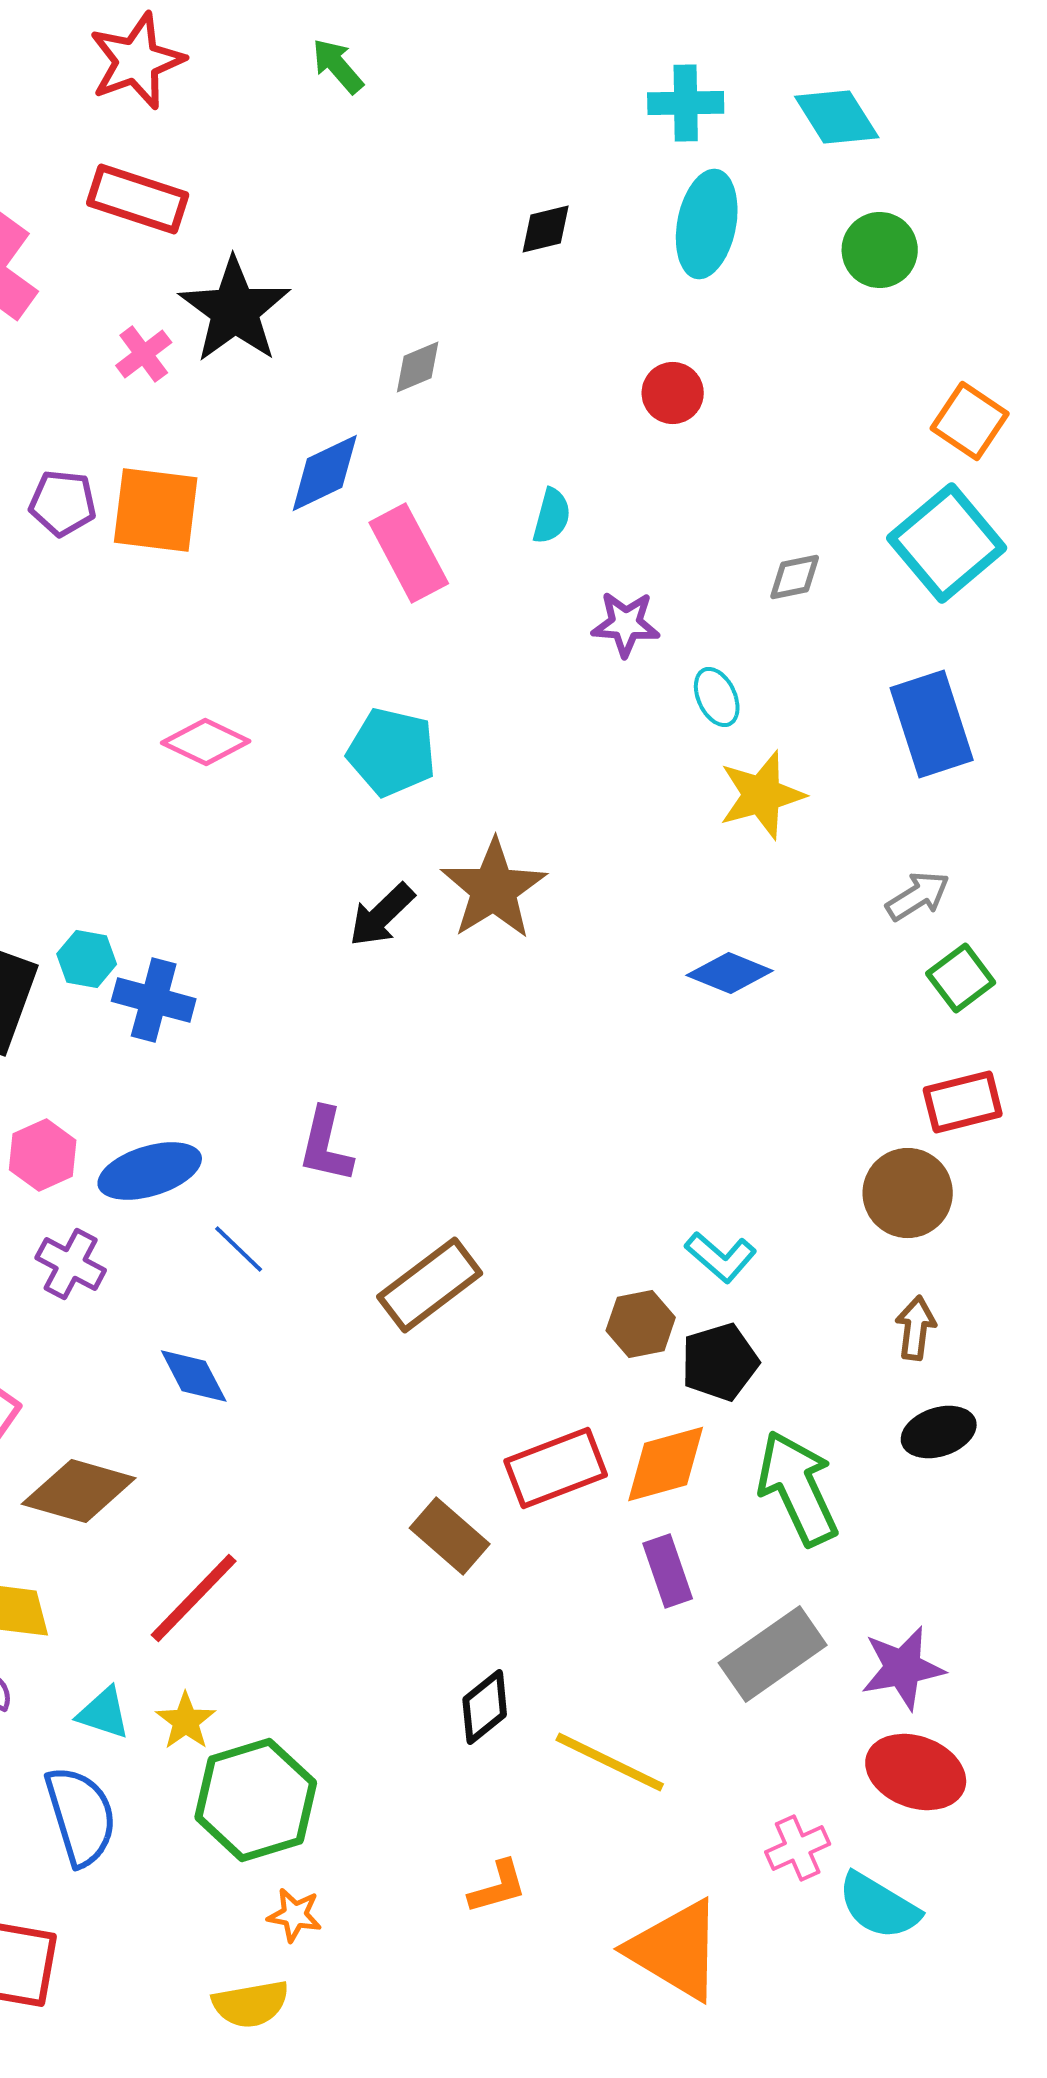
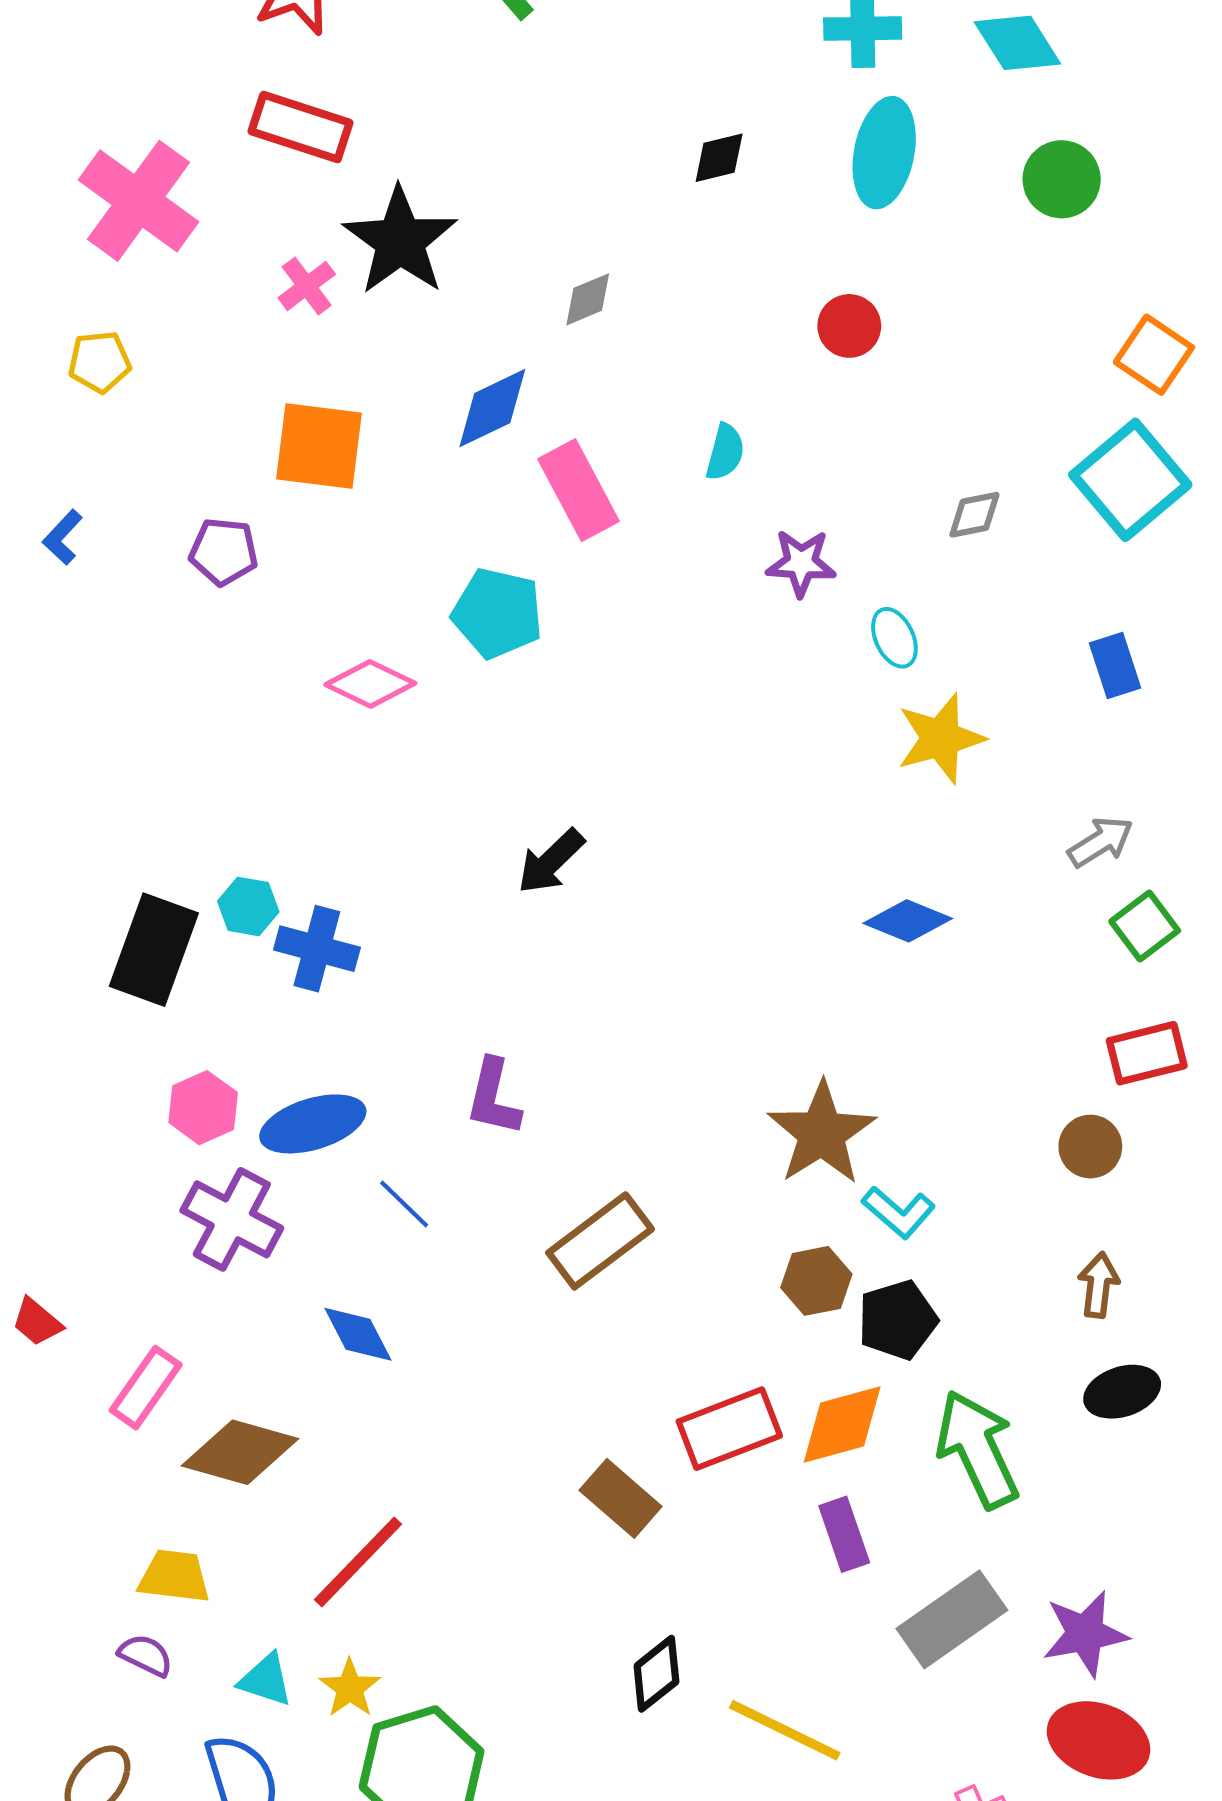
purple pentagon: (63, 503) -> (224, 552), moved
blue rectangle: (932, 724) -> (1115, 665), size x0.6
cyan pentagon: (392, 752) -> (497, 613), moved
brown star: (494, 889) -> (822, 1133), moved
brown circle: (908, 1193) -> (1090, 1147), size x0.7
purple cross: (71, 1264) -> (232, 1219), size x1.4

